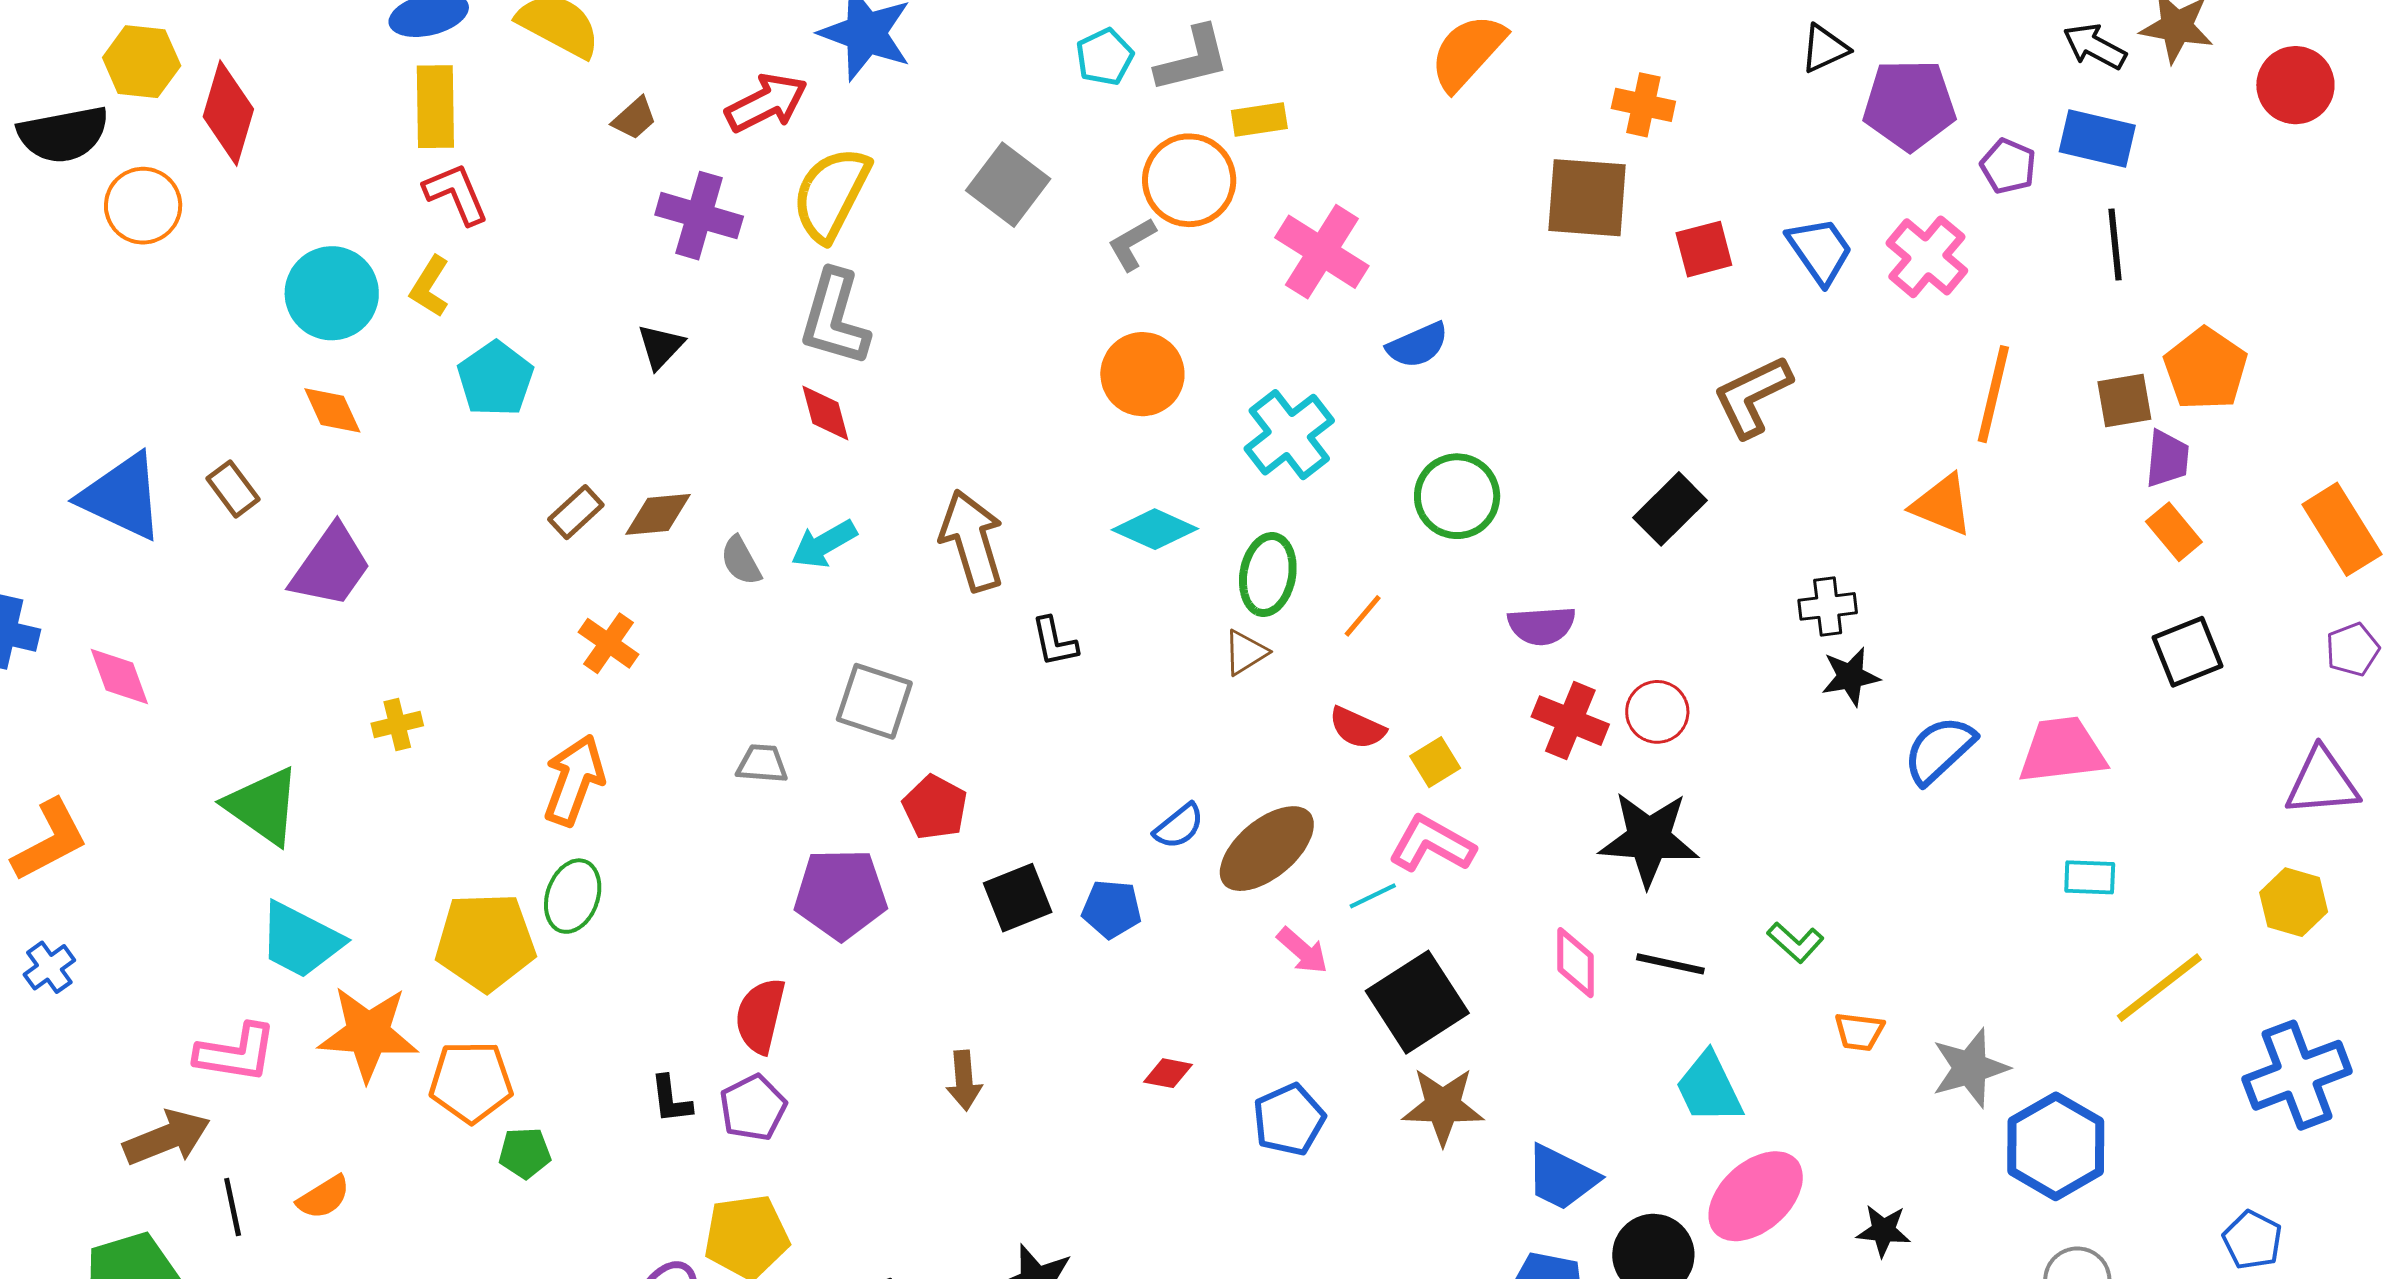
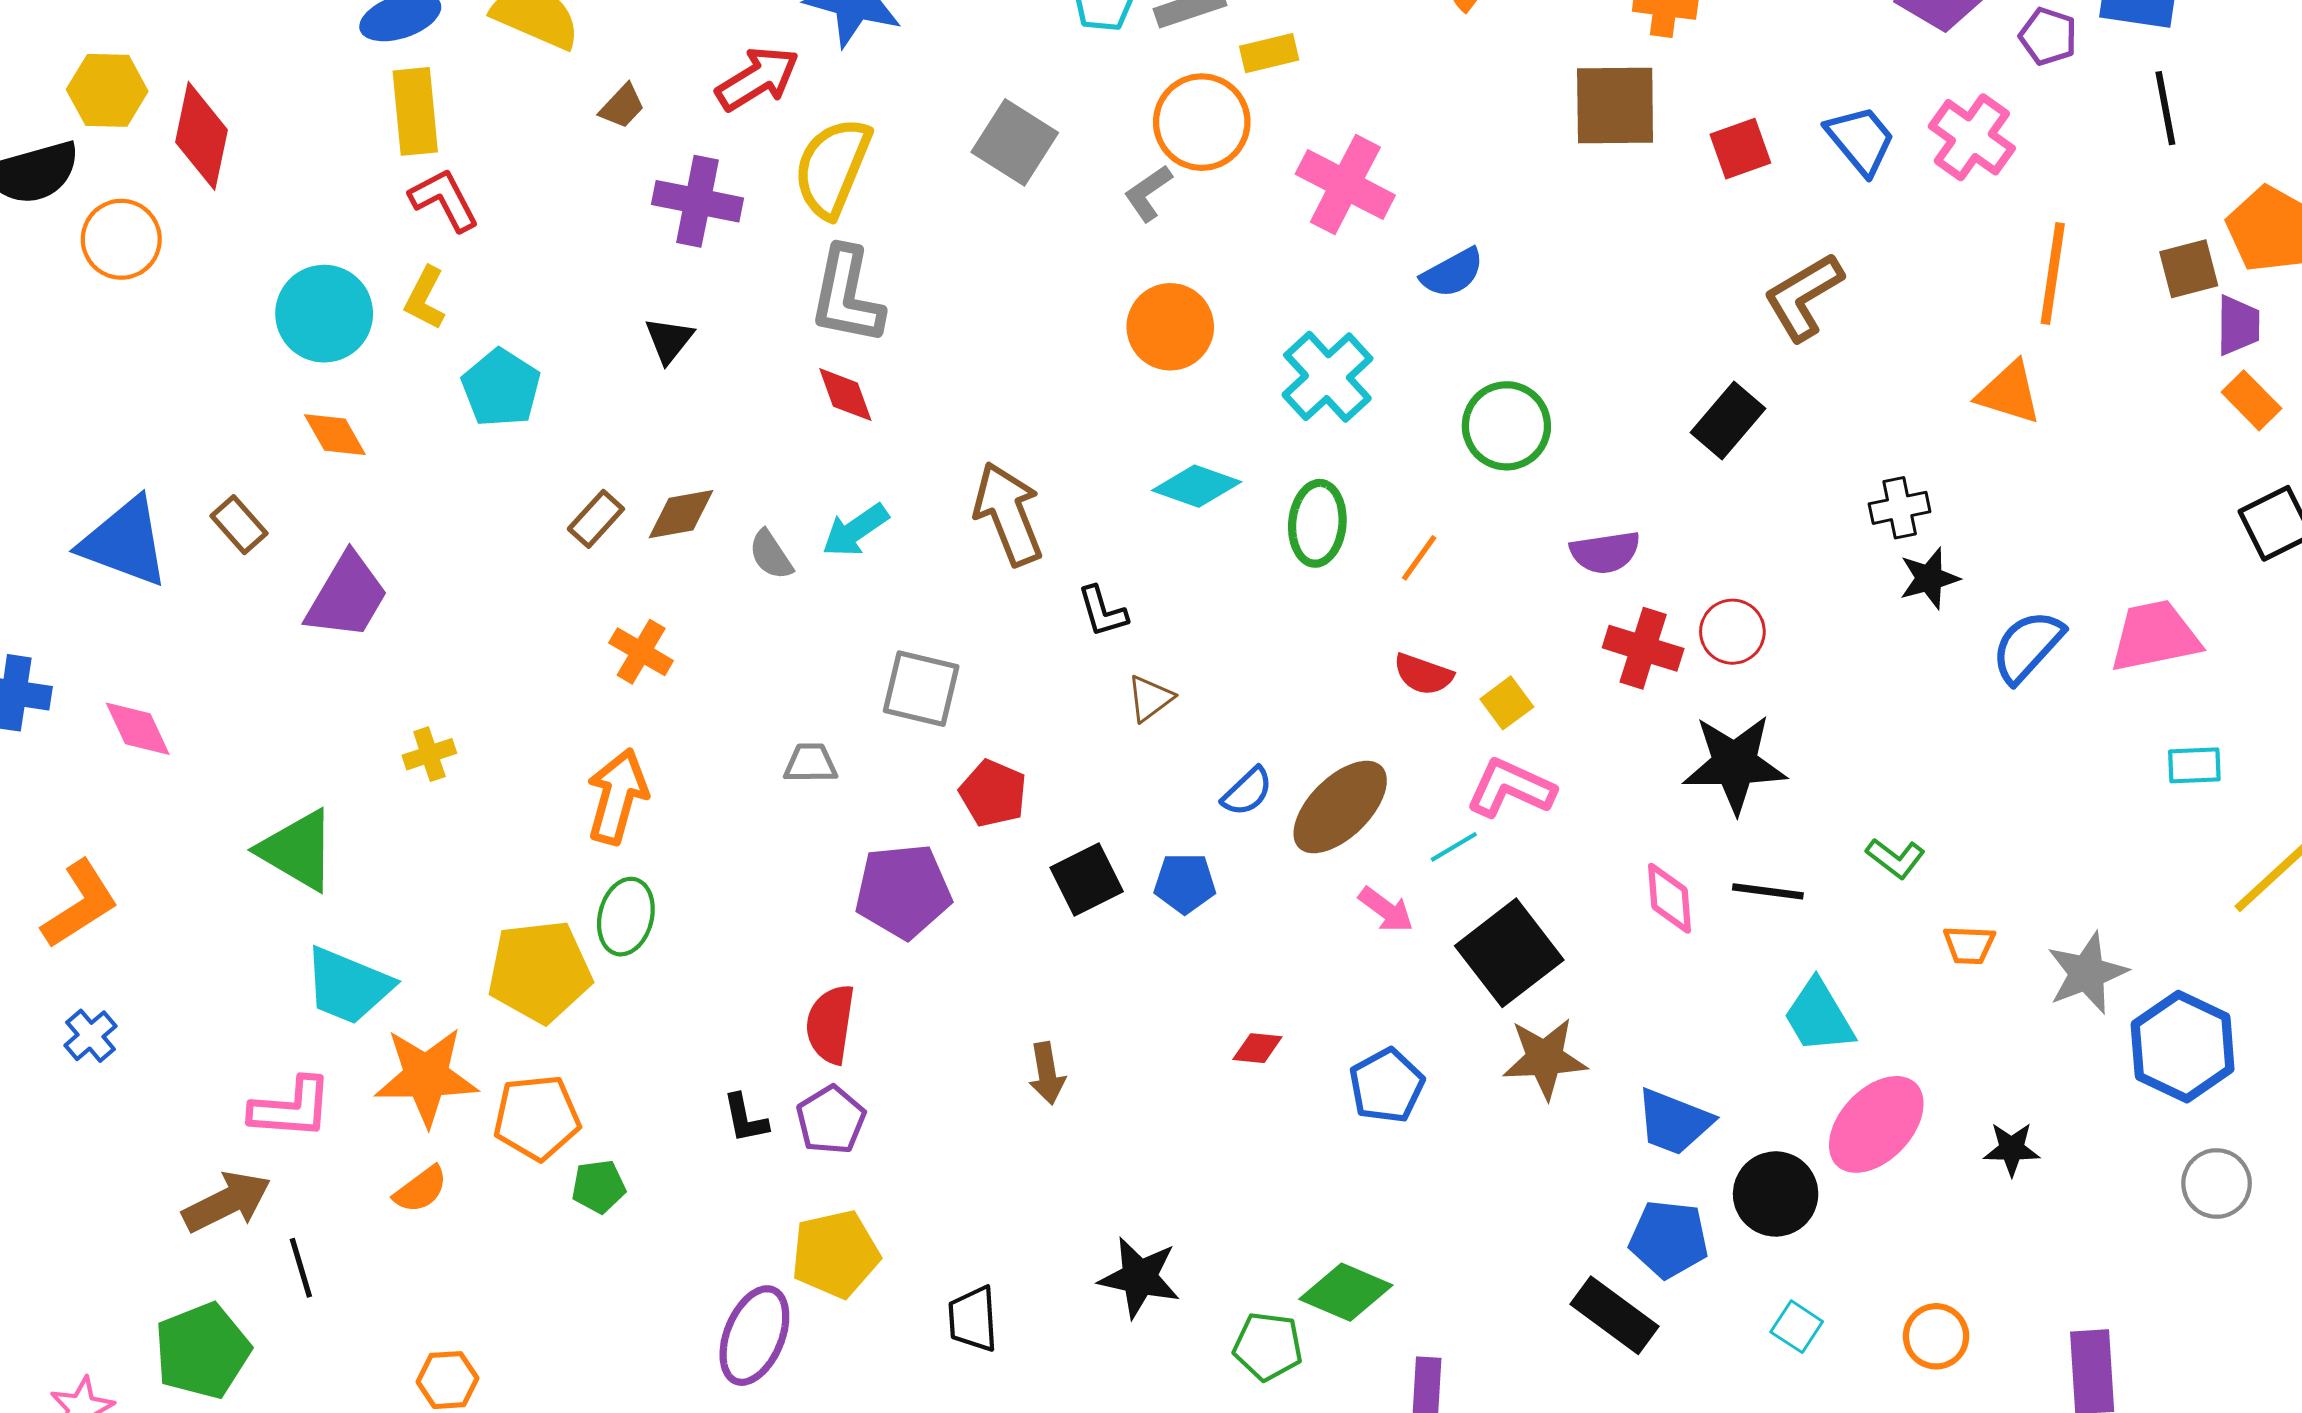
brown triangle: (1245, 652) -> (1150, 698), moved
orange semicircle: (324, 1197) -> (421, 1189), moved

